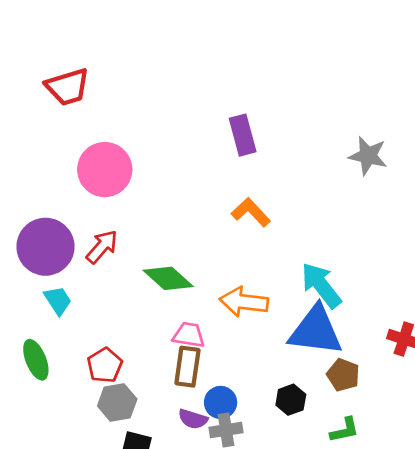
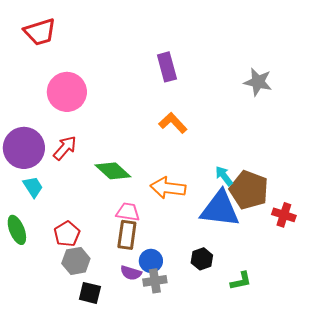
cyan arrow: (321, 285) -> (224, 176), size x0.6
brown pentagon: (343, 375) -> (249, 190), moved, size x1.6

